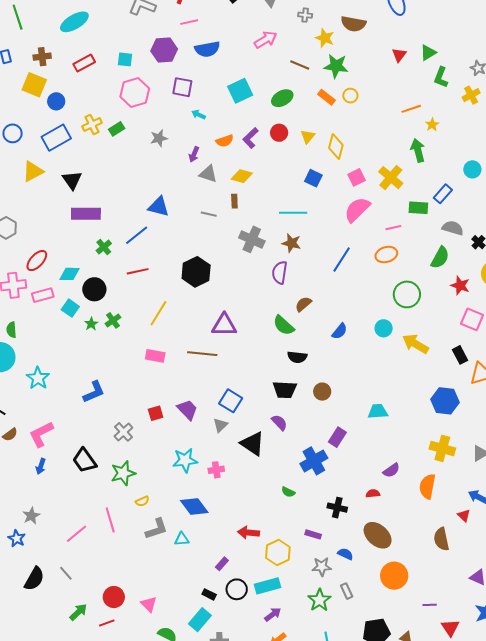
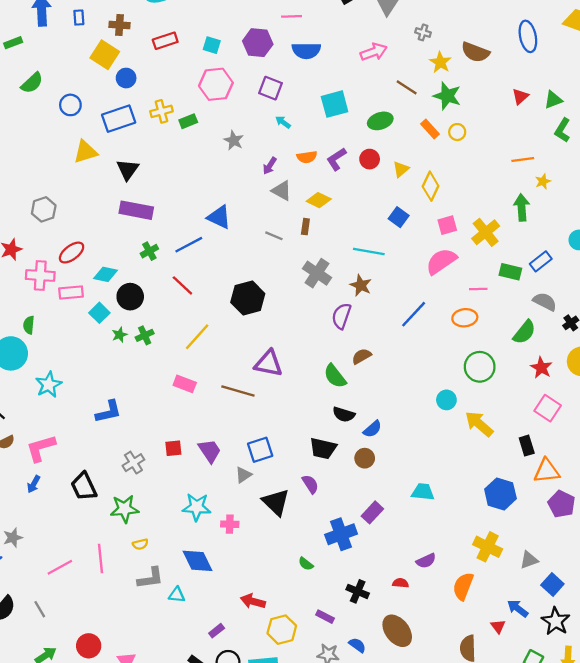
gray star: (159, 138) -> (234, 140), turned 30
red line: (138, 271) -> (182, 285), turned 45
blue semicircle: (340, 331) -> (372, 429), moved
blue square: (231, 401) -> (260, 450), turned 30

